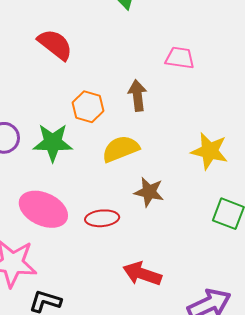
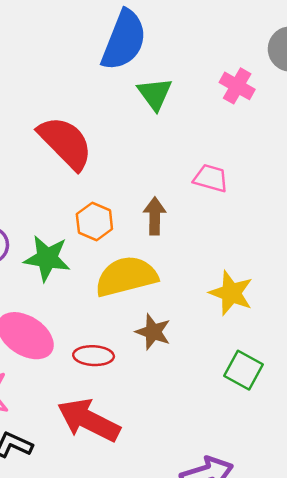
red semicircle: (55, 45) -> (65, 143), size x1.4
yellow semicircle: (121, 149) -> (126, 276), size x1.4
red arrow: (142, 274) -> (89, 420), moved, size x1.4

